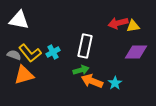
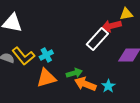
yellow triangle: (133, 26) -> (126, 14), moved
white rectangle: (85, 46) -> (97, 39), moved, turned 30
orange triangle: (24, 75) -> (46, 78), moved

